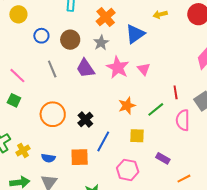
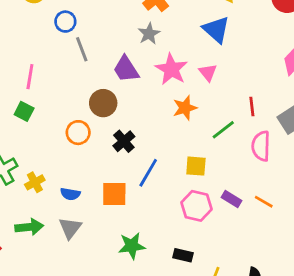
blue triangle: (135, 34) -> (216, 30), moved, turned -45
brown circle: (70, 40) -> (103, 103), moved
gray line: (52, 69) -> (82, 49), moved
pink line: (17, 76) -> (30, 77), turned 54
orange star: (127, 106) -> (185, 108), moved
orange circle: (53, 114) -> (78, 133), size x0.7
pink hexagon: (128, 170) -> (196, 206), moved
orange line: (184, 179) -> (264, 202), moved, turned 56

